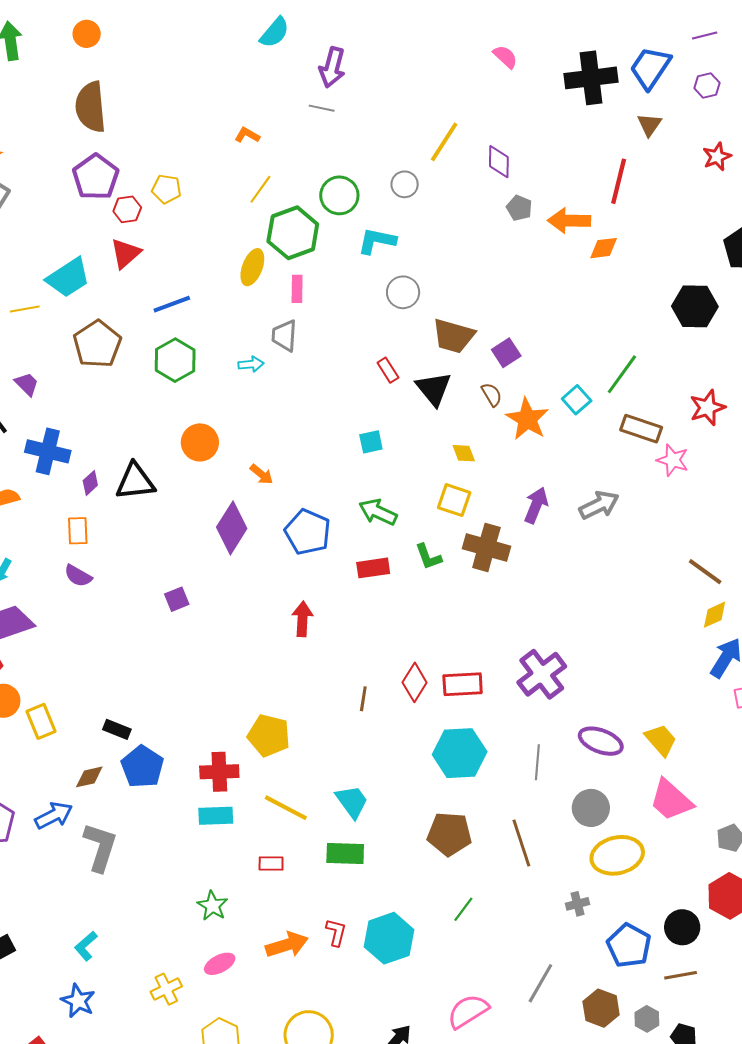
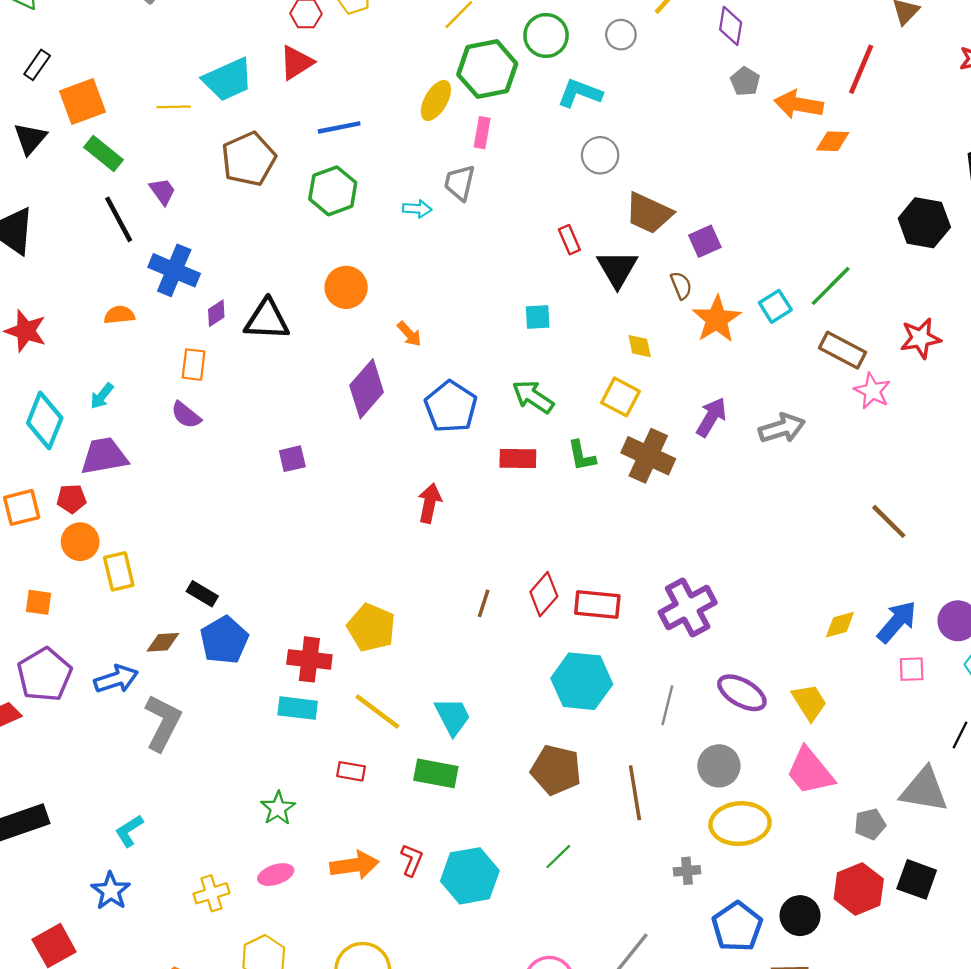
yellow diamond: (715, 615) -> (840, 625), moved

